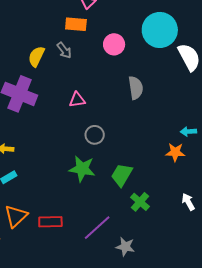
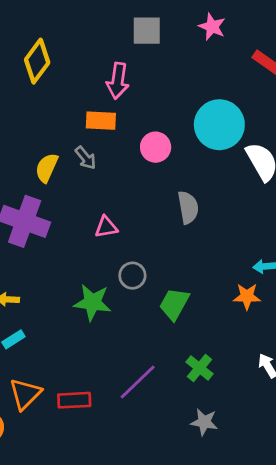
green star: (82, 169) -> (92, 302), moved
green trapezoid: (122, 175) -> (174, 304), moved
purple line: (97, 228) -> (138, 382), moved
gray star: (125, 247) -> (204, 422), moved

